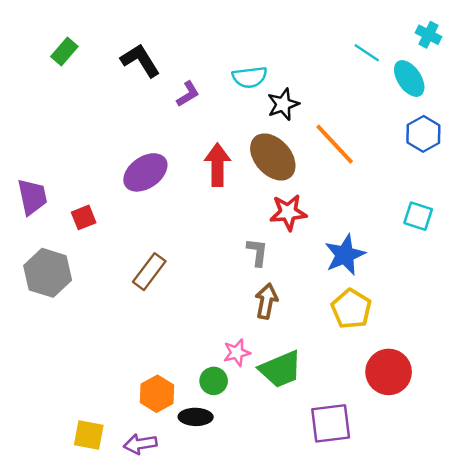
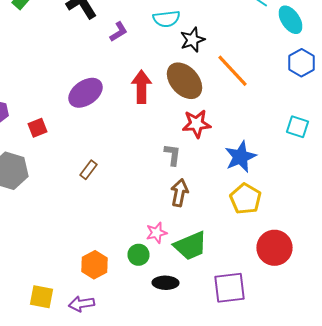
brown rectangle: (149, 272) -> (88, 170), size x0.7
black ellipse: (196, 417) -> (166, 283), moved

